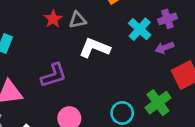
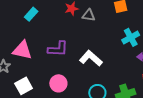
white L-shape: (95, 48) -> (91, 58), moved

